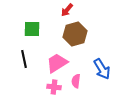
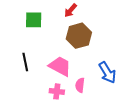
green square: (32, 29) -> (34, 20), moved
pink trapezoid: (57, 63) -> (60, 66), turned 60

